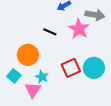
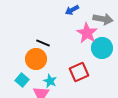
black line: (50, 32) -> (43, 43), moved
cyan circle: (94, 68) -> (102, 48), moved

